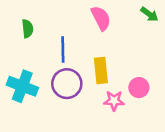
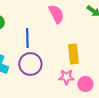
yellow rectangle: (101, 71) -> (73, 54), moved
pink circle: (139, 88) -> (85, 84), moved

